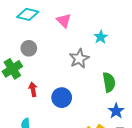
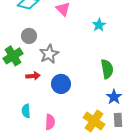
gray star: (79, 59) -> (49, 54), moved
red arrow: (33, 89) -> (33, 76), turned 96

